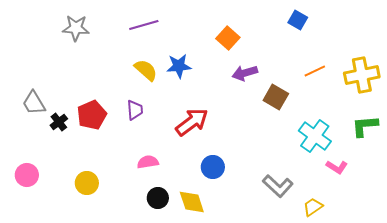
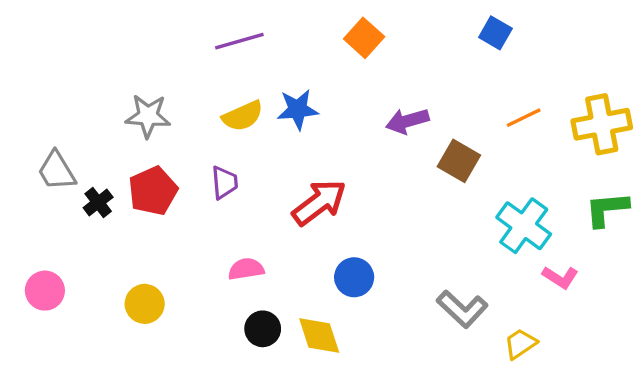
gray star: (76, 28) -> (148, 116), moved
orange square: (228, 38) -> (364, 38), moved
yellow semicircle: (146, 70) -> (243, 116), turned 115

